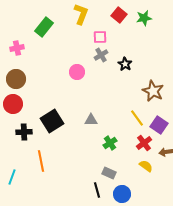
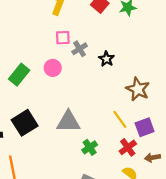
green rectangle: (44, 27) -> (19, 75), moved
pink square: (100, 37) -> (63, 38), moved
gray triangle: (91, 120) -> (68, 122), size x1.6
purple square: (159, 125) -> (145, 127), turned 36

